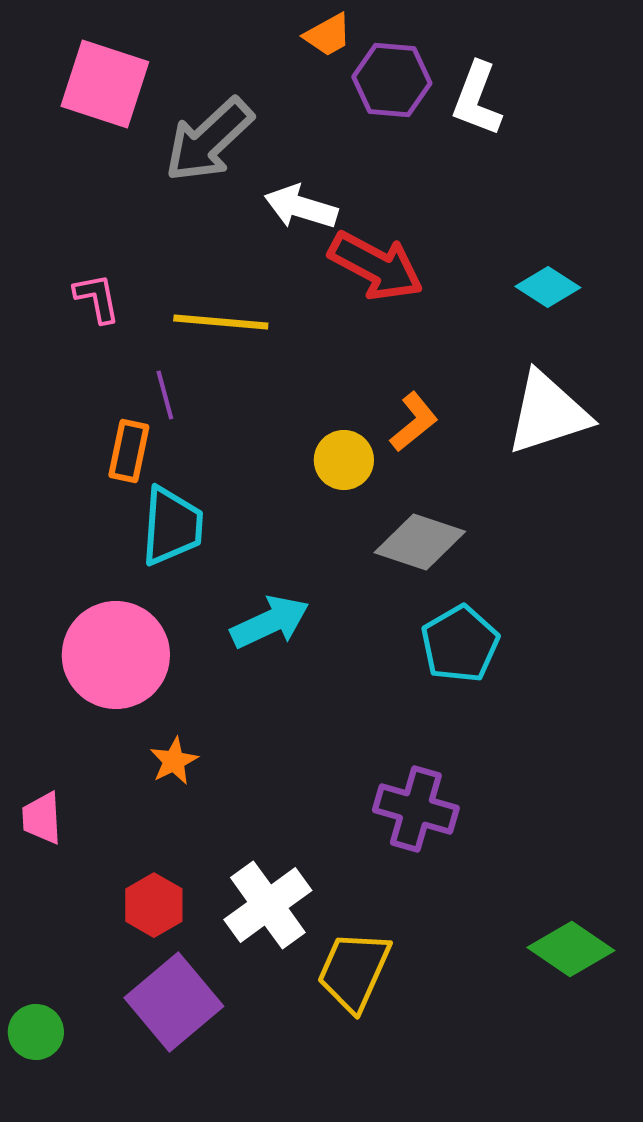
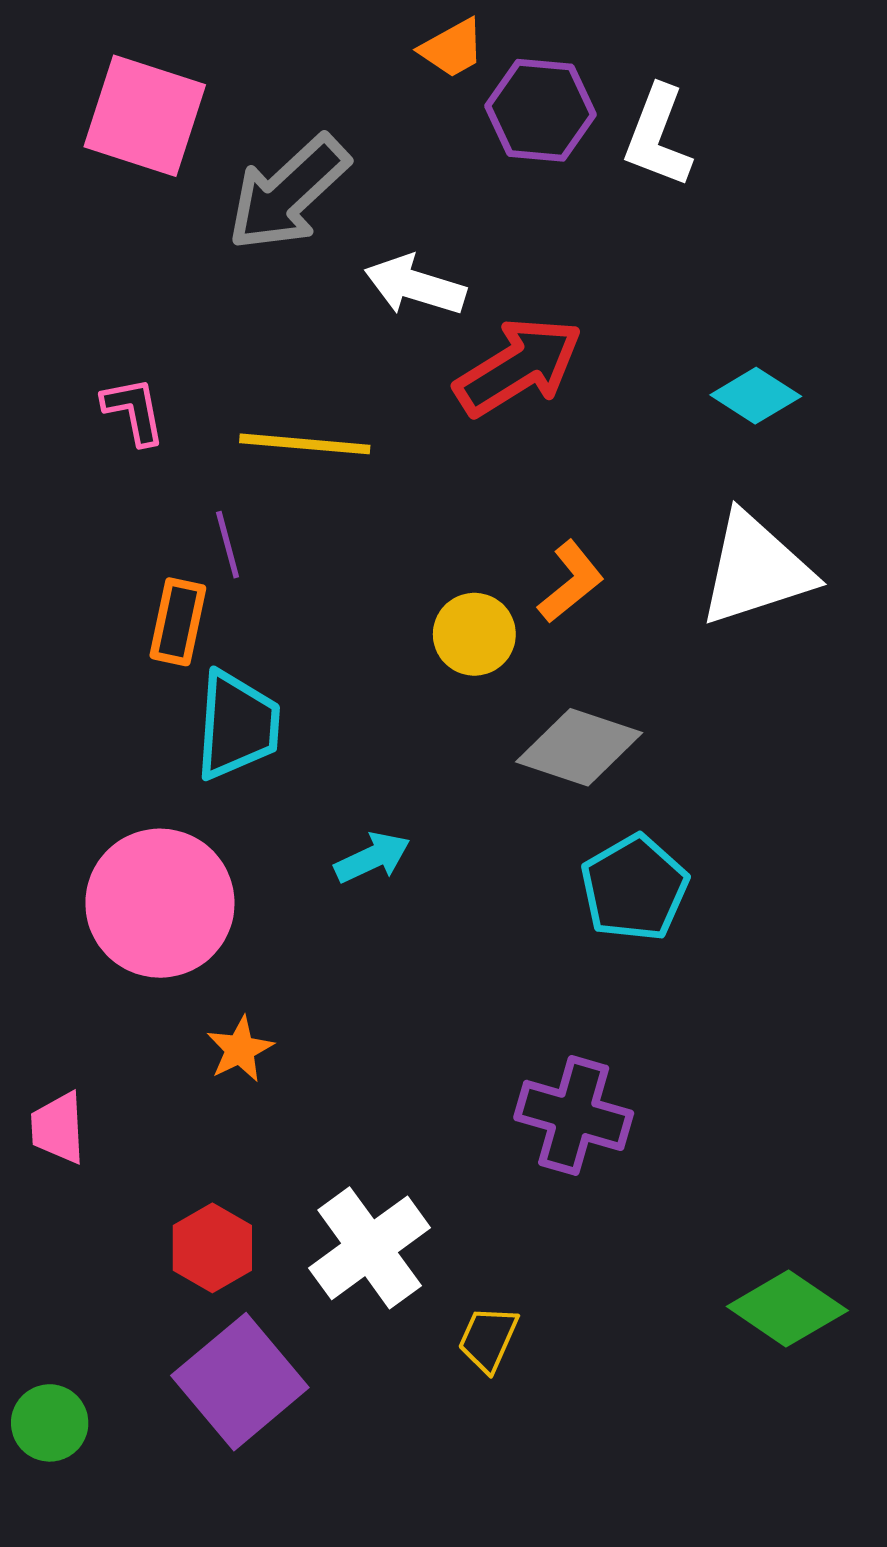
red arrow: (376, 266) -> (518, 367), turned -60
cyan arrow: (270, 622) -> (372, 858), size x0.7
yellow trapezoid: (354, 971) -> (488, 1339), size x0.6

